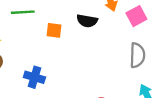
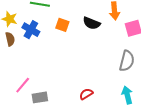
blue cross: (34, 77) -> (31, 30), moved

